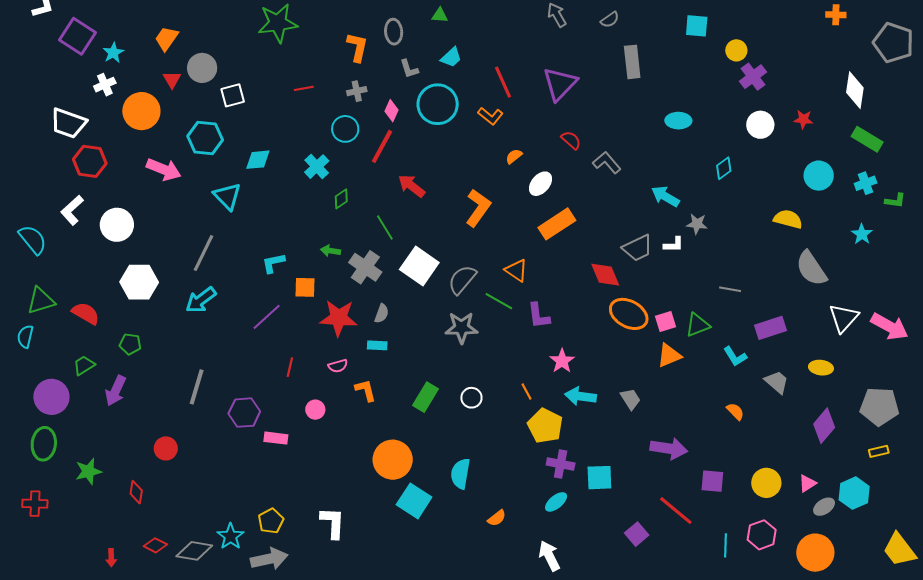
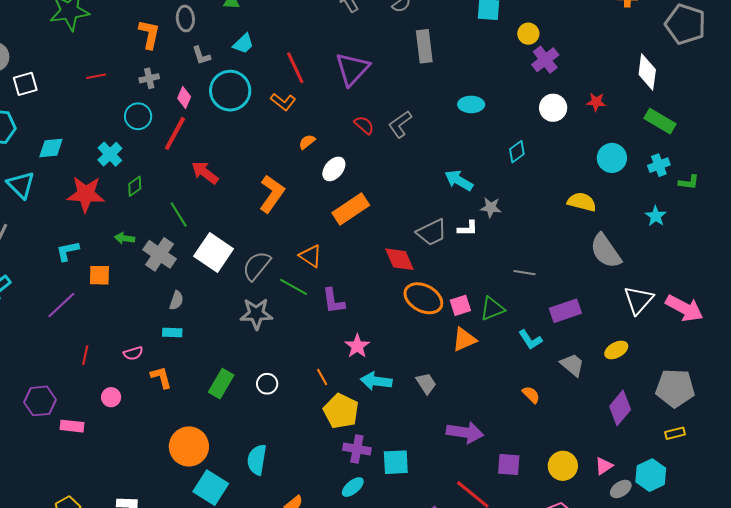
gray L-shape: (607, 163) -> (400, 124), moved, turned -84
red star: (339, 318) -> (86, 194), moved
yellow ellipse: (821, 368) -> (616, 350), turned -35

